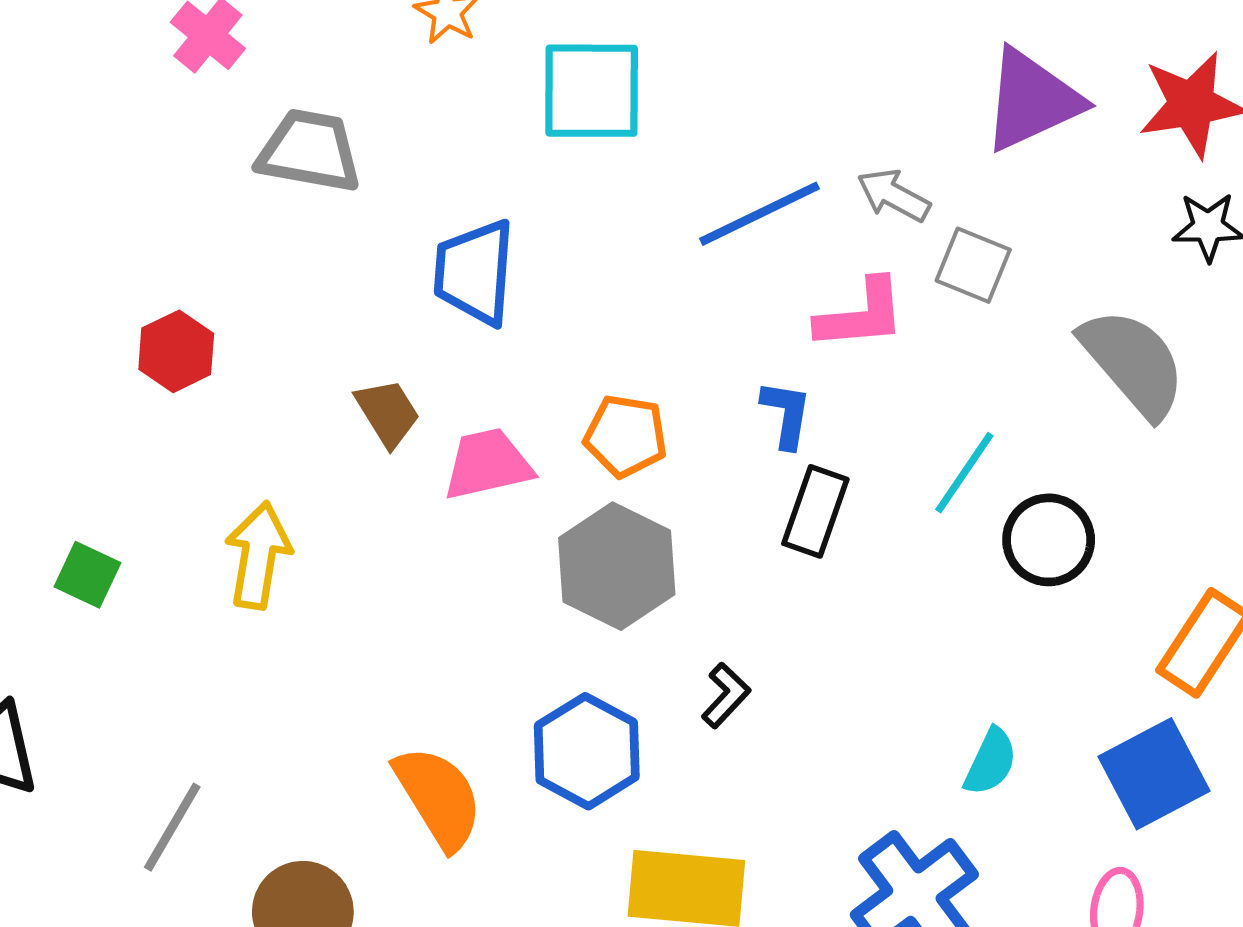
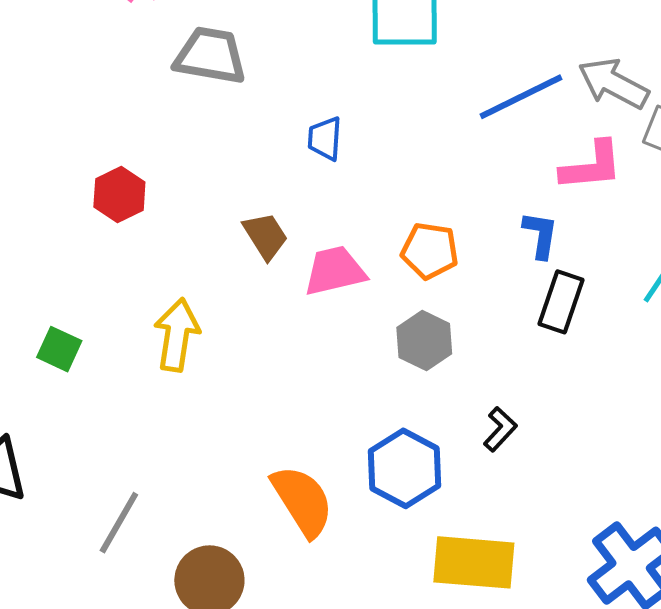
gray arrow: (894, 195) -> (613, 83), size x1.4
blue trapezoid: (475, 272) -> (325, 139), size x0.6
gray hexagon: (617, 566) -> (424, 341), size x0.7

